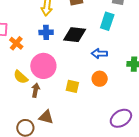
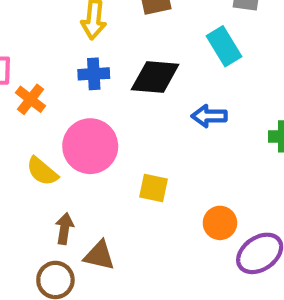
cyan rectangle: (107, 21) -> (224, 46), turned -48
orange circle: (100, 79) -> (220, 223), moved
brown arrow: (36, 90) -> (64, 229), moved

